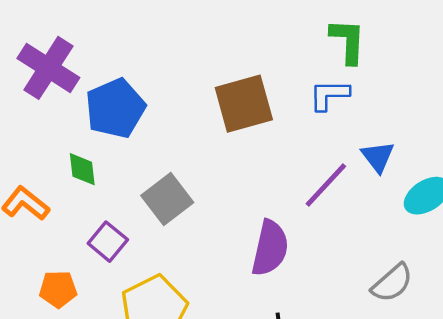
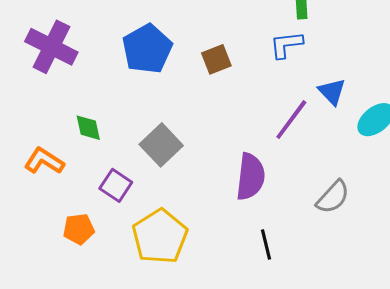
brown square: (244, 104) -> (216, 59), size x0.6
blue pentagon: (115, 108) -> (147, 49), moved
gray semicircle: (392, 283) -> (333, 197), moved

